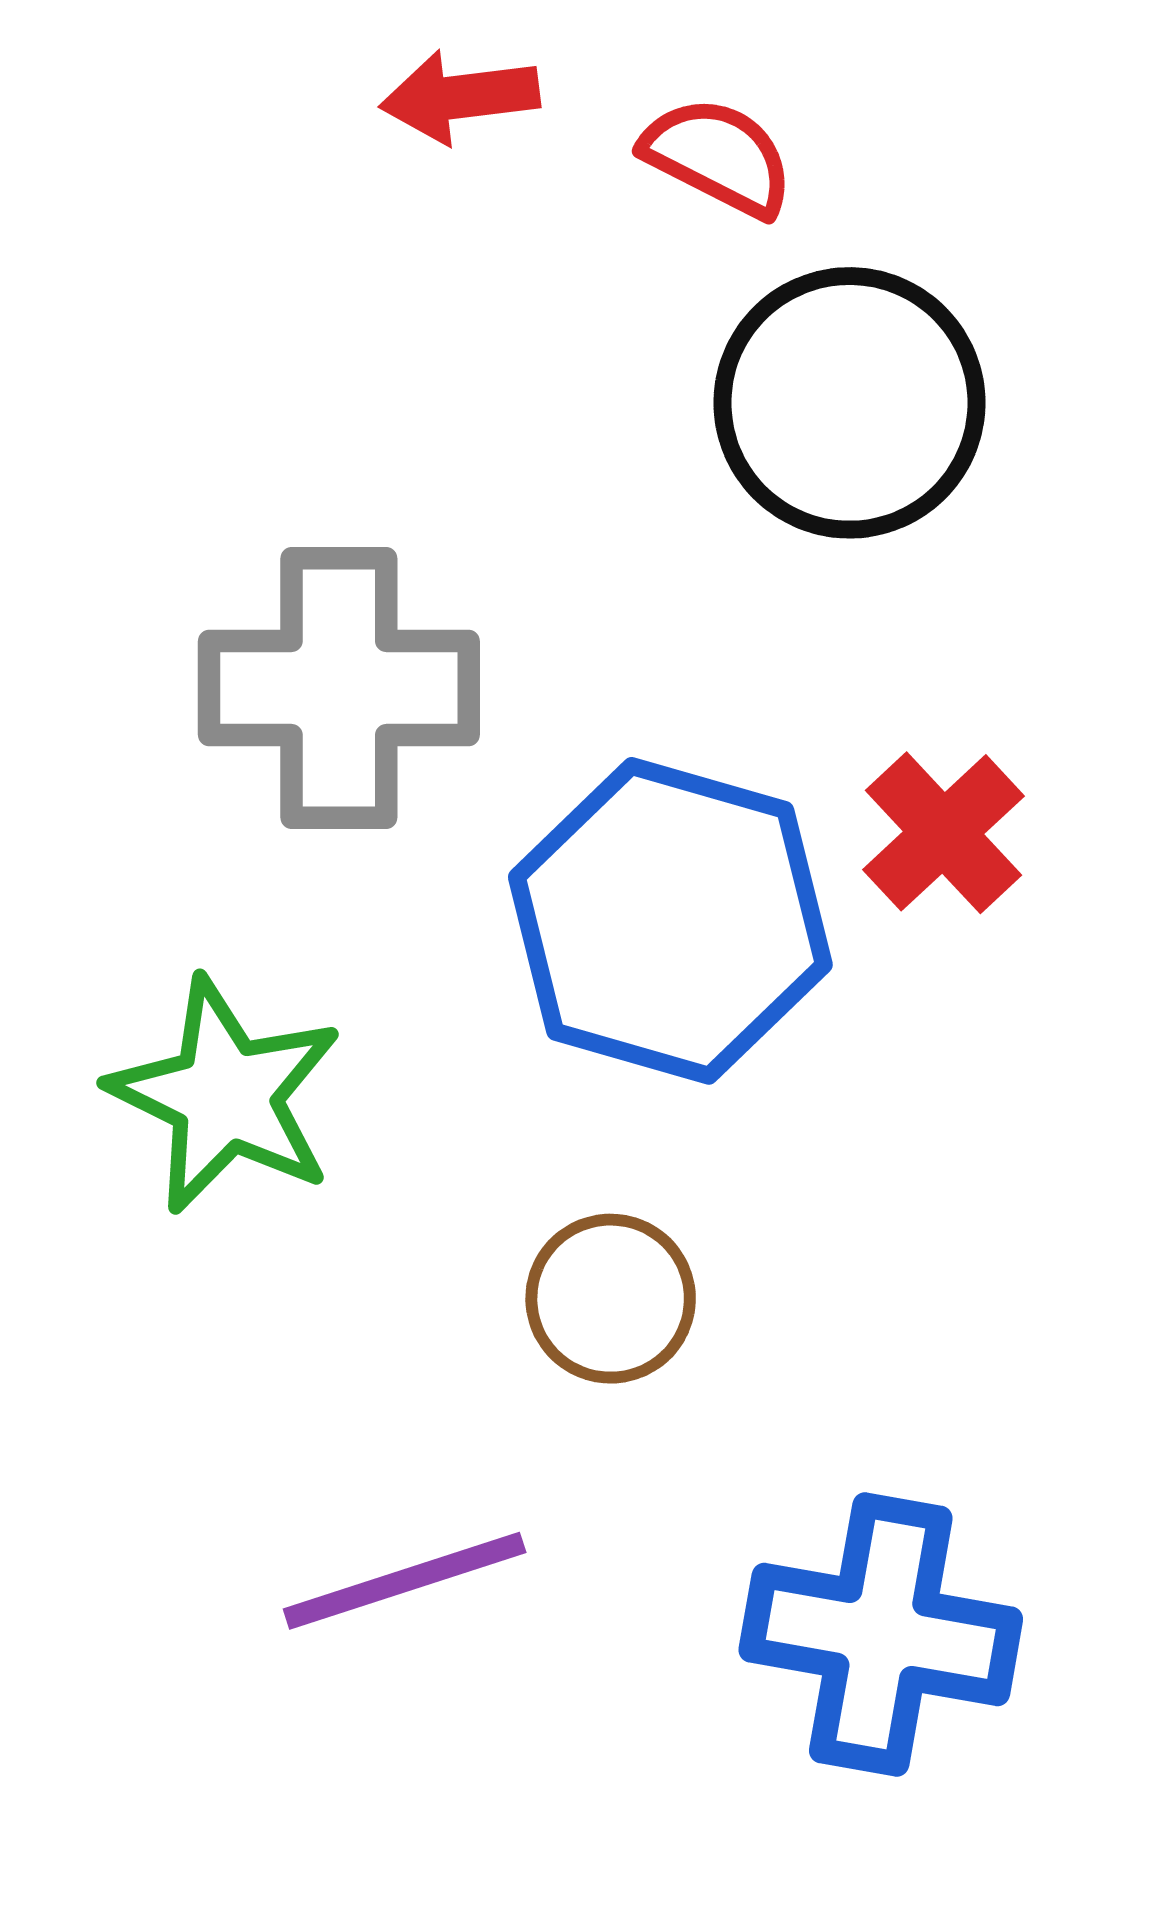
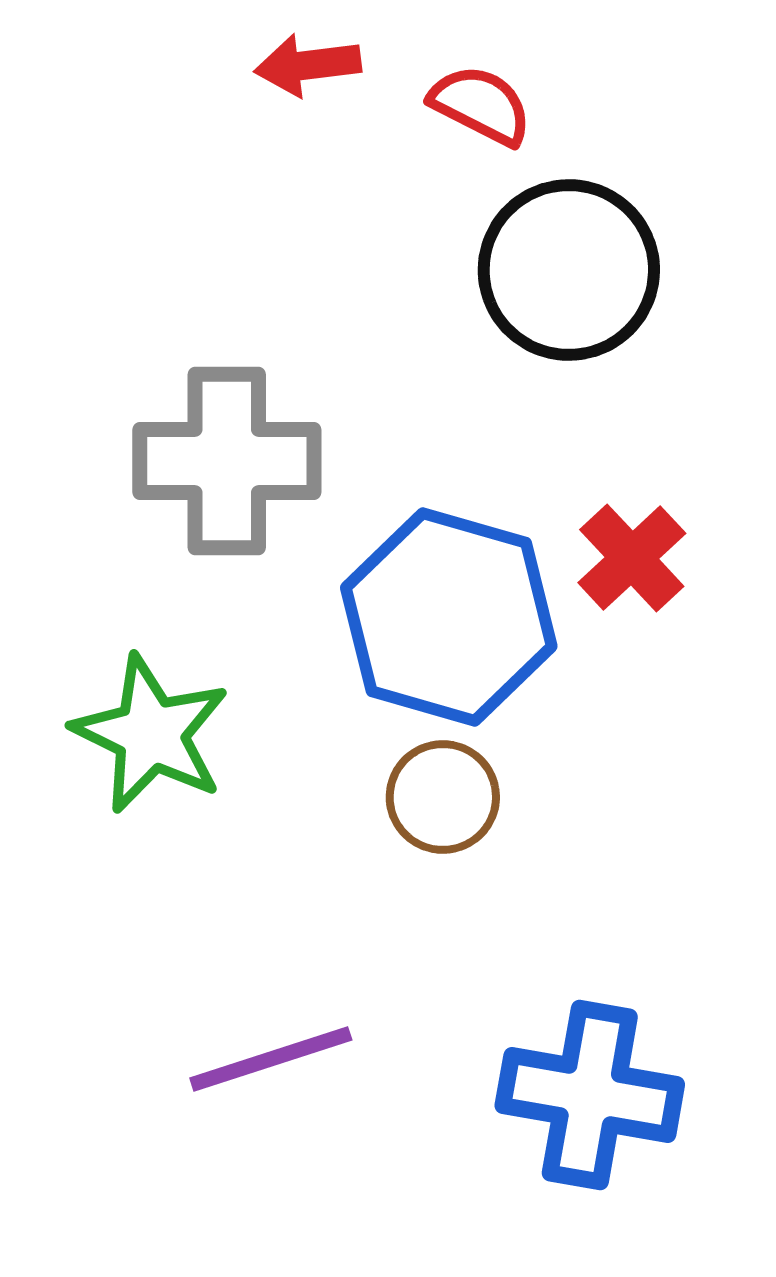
brown circle: (611, 1299) -> (443, 797), moved

